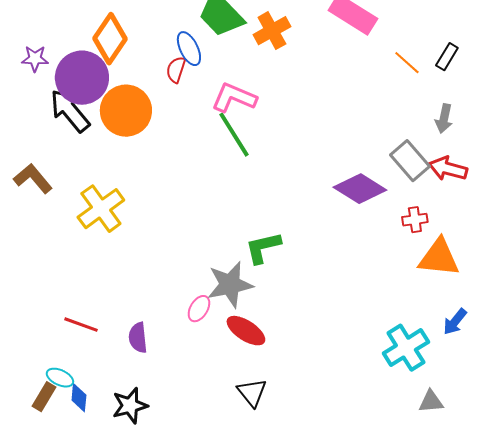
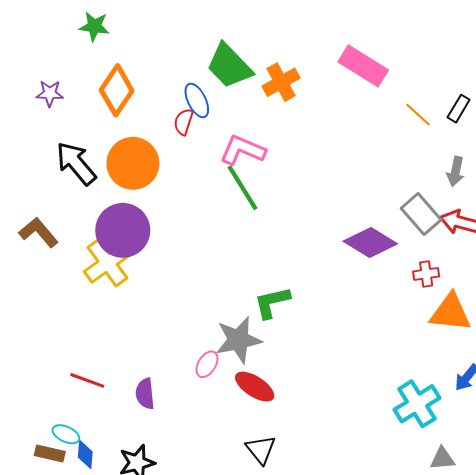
purple star: (35, 59) -> (50, 93), moved
purple circle: (82, 78) -> (123, 230), moved
brown rectangle: (44, 397) -> (50, 454), turned 72

